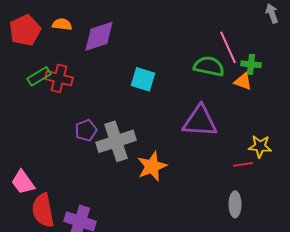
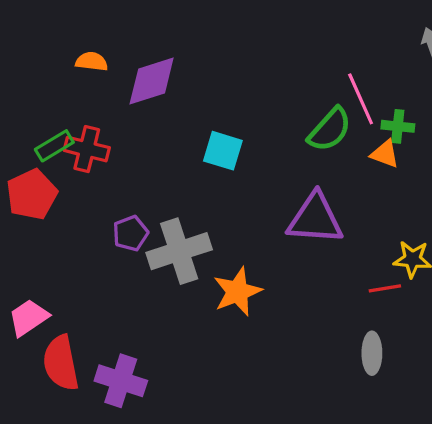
red pentagon: (25, 30) -> (32, 194), moved
green semicircle: (209, 66) -> (330, 130), turned 120
pink trapezoid: (23, 182) -> (28, 318), turned 92

